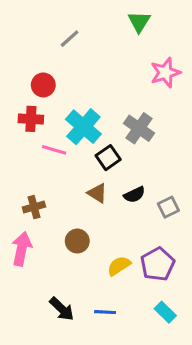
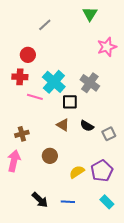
black square: (108, 158) -> (70, 102), turned 35
black semicircle: (134, 195) -> (87, 126), turned 56

